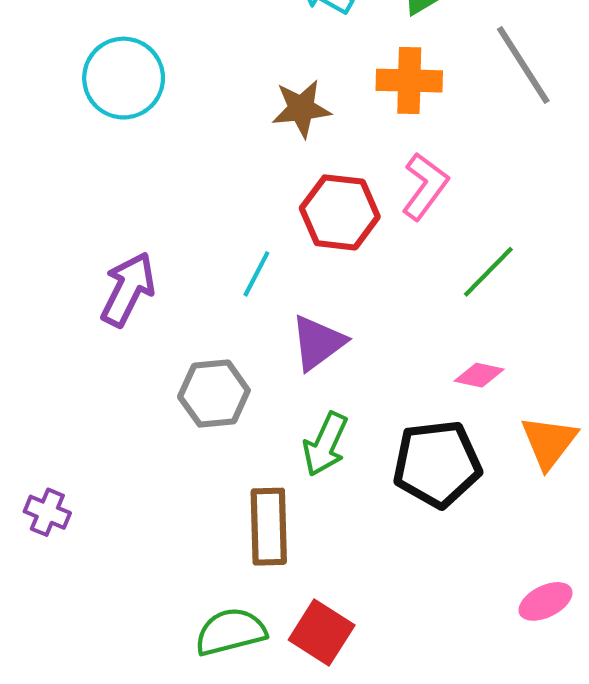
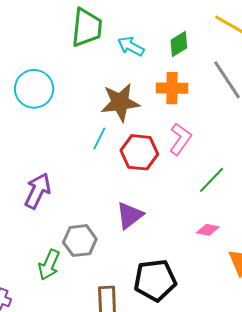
brown star: (301, 109) -> (120, 102), size x1.4
cyan line: (256, 274) -> (99, 138), moved
green arrow: (325, 444) -> (49, 265), moved
black pentagon: (437, 464) -> (155, 280), moved

